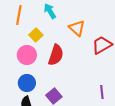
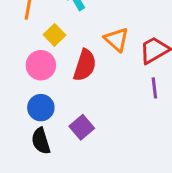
orange triangle: (77, 28) -> (117, 39), moved
purple line: (102, 92) -> (154, 88), moved

